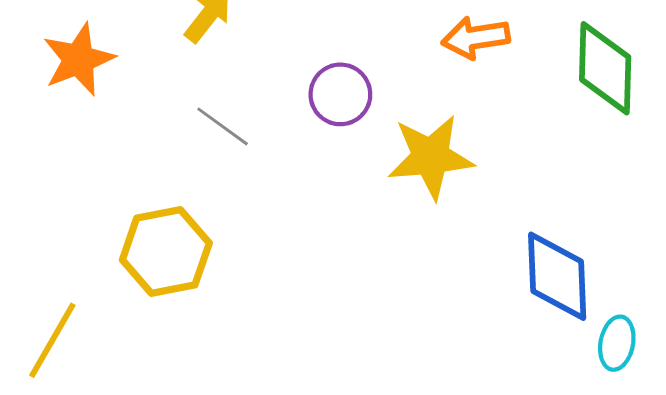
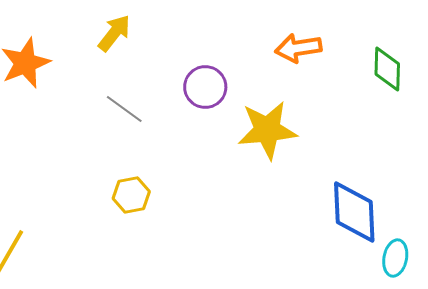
green diamond: (605, 68) -> (387, 69), size x0.7
yellow hexagon: (166, 252) -> (131, 195), moved, size x0.6

